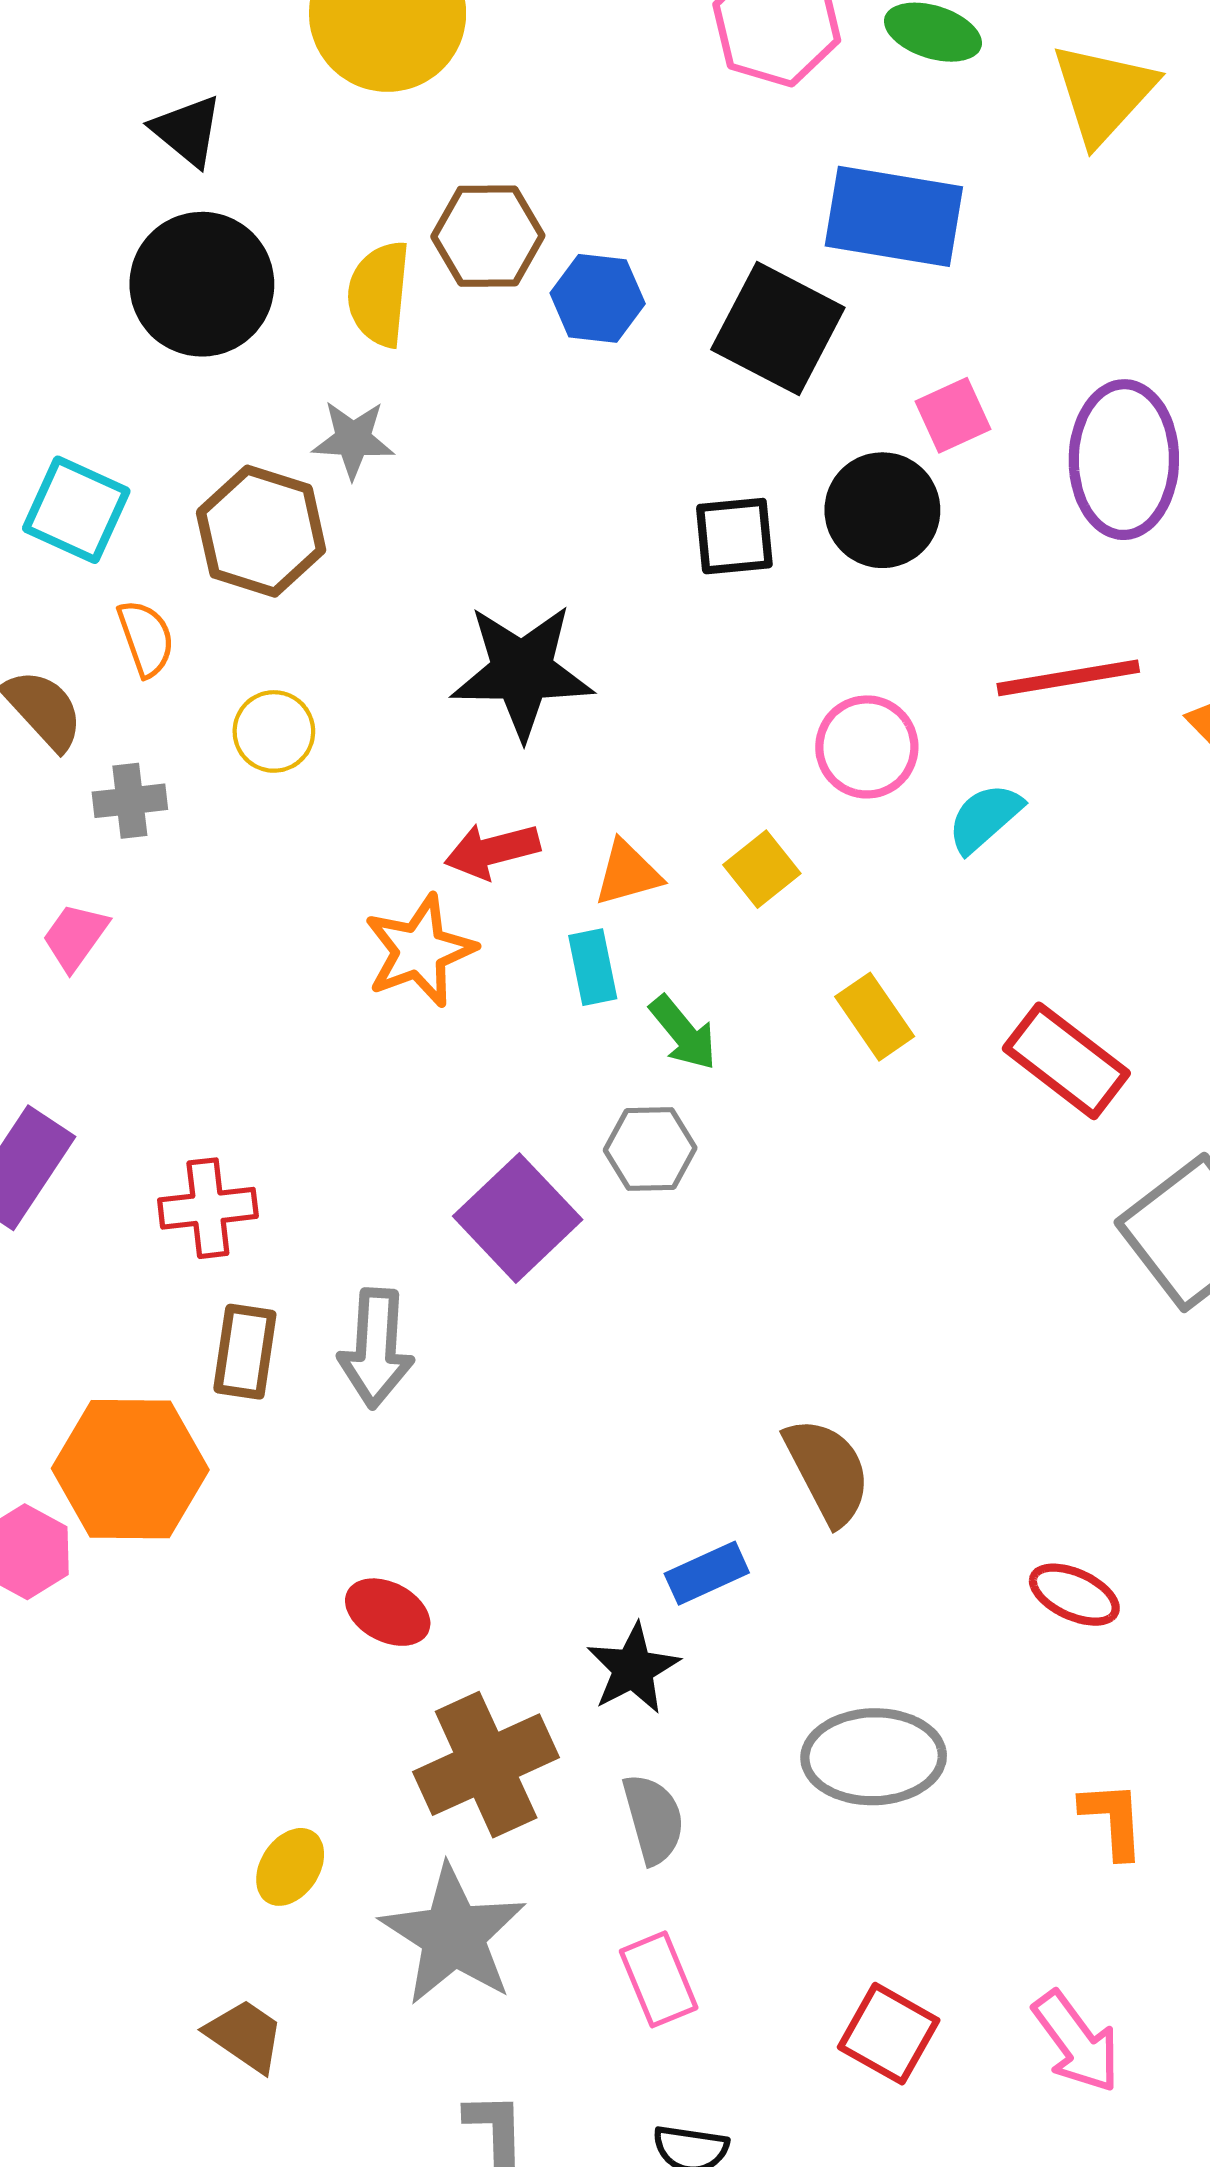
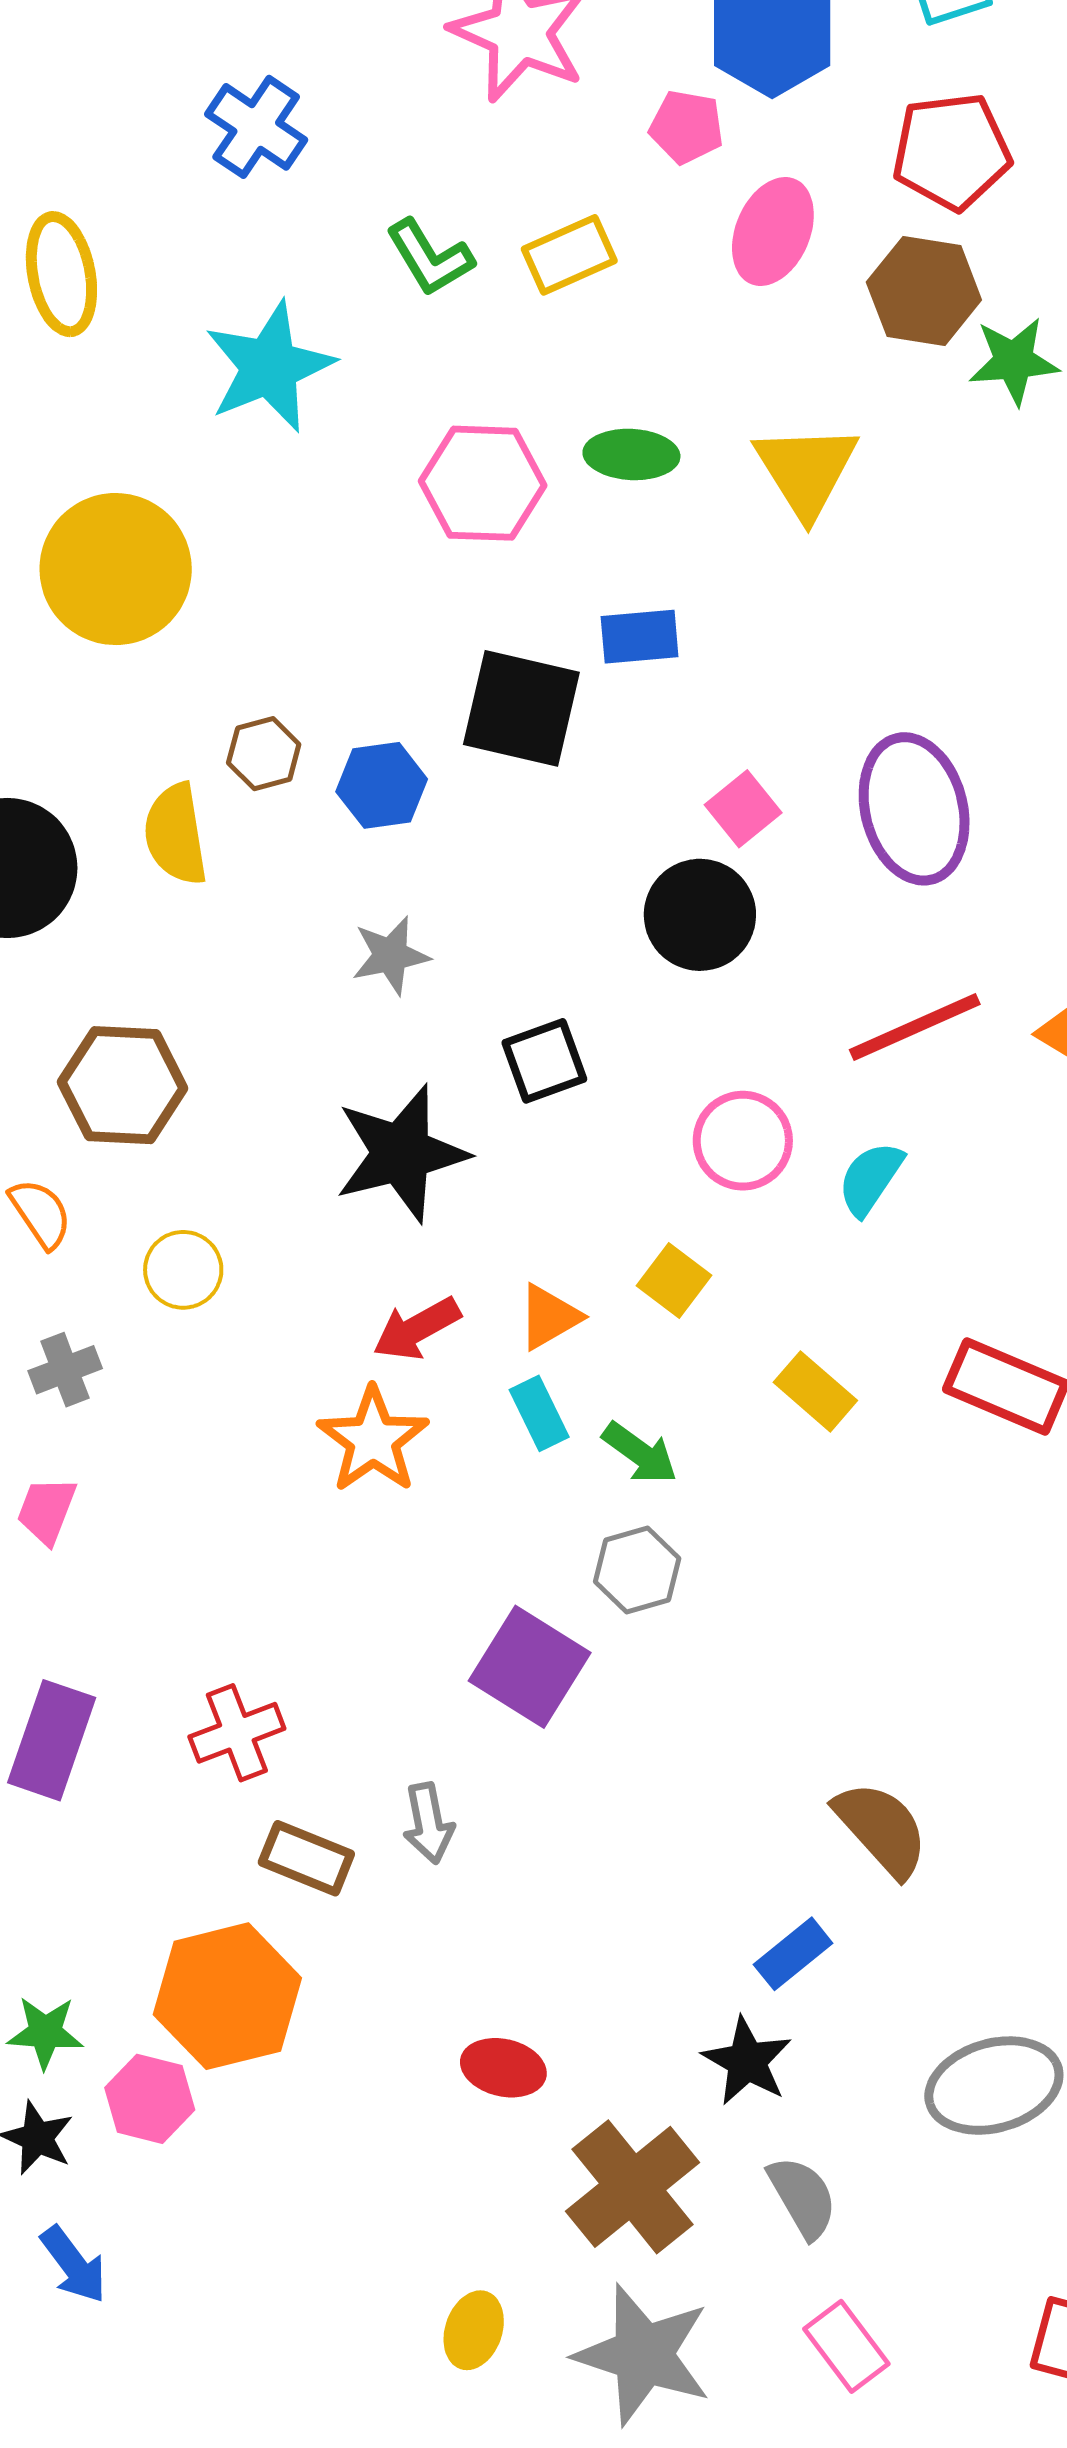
blue rectangle: (894, 216) -> (640, 637), size x0.6
brown hexagon: (488, 236) -> (264, 754), size x0.7
black square: (778, 329) -> (521, 708), moved
gray star: (353, 439) -> (390, 955), moved
black square: (734, 536) -> (544, 1061), moved
gray arrow: (376, 1348) -> (428, 1823), size x0.7
brown rectangle: (245, 1352) -> (306, 1858), turned -62

